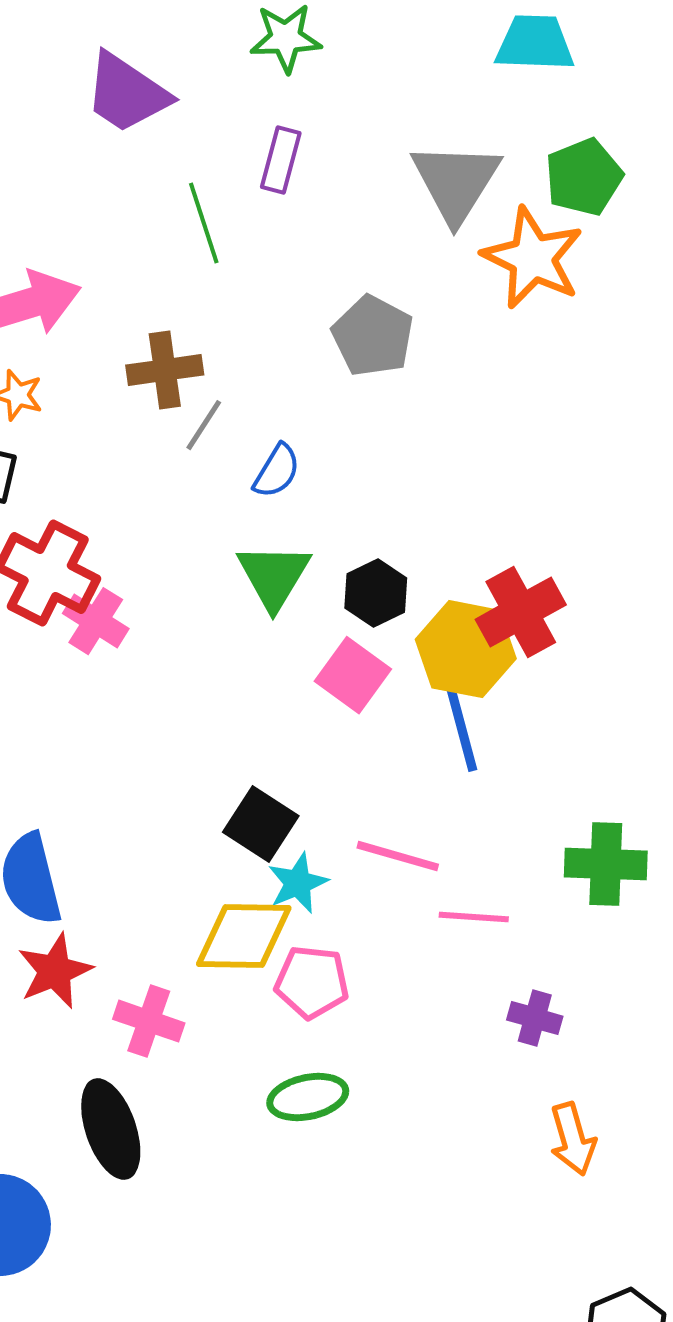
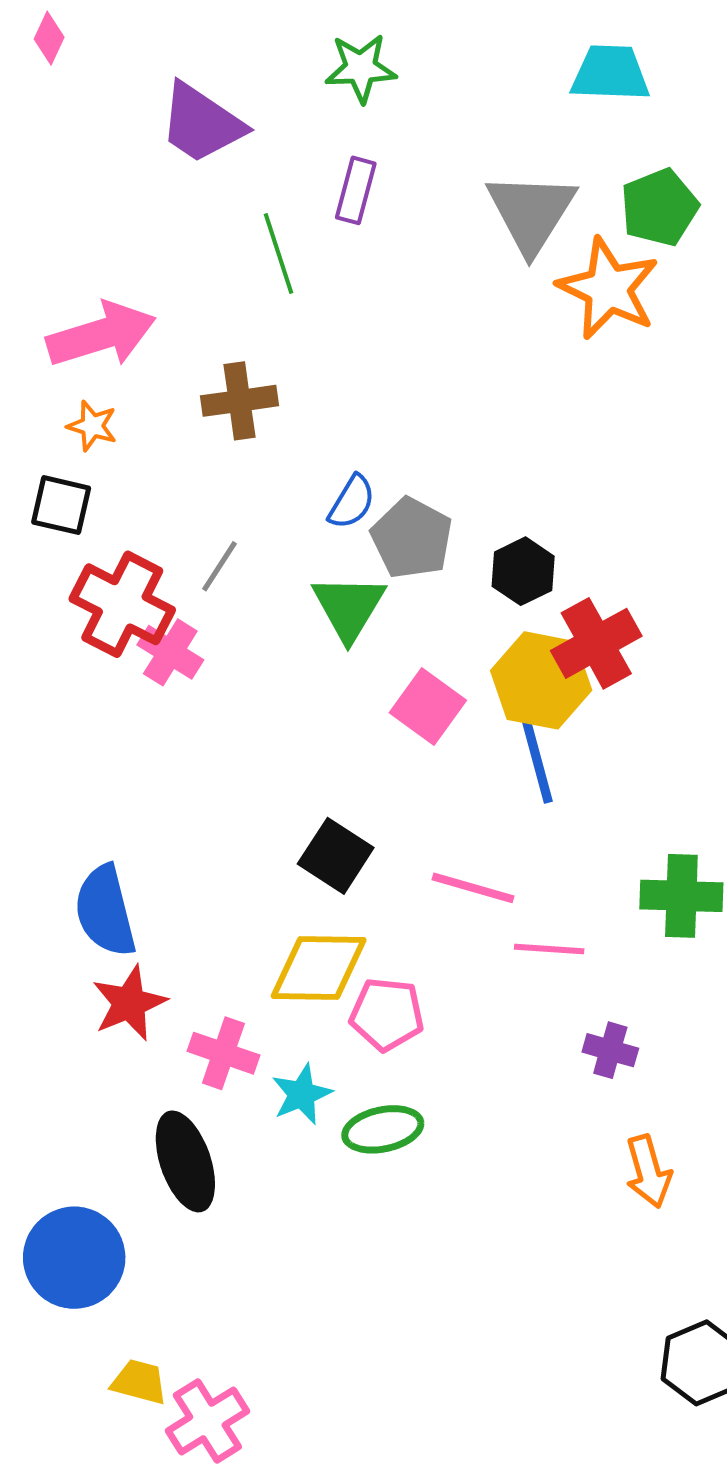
gray pentagon: (373, 336) -> (412, 538), moved
gray line: (204, 425) -> (219, 566), moved
black hexagon: (376, 593) -> (523, 571), moved
cyan star: (298, 883) -> (302, 1094), moved

